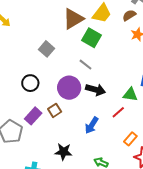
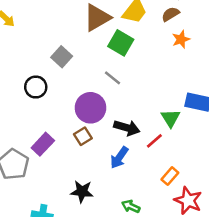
black circle: (30, 83) -> (36, 87), moved
black arrow: (96, 90) -> (127, 128), moved
green triangle: (130, 95) -> (171, 118), turned 49
brown square: (55, 110) -> (83, 136), moved

